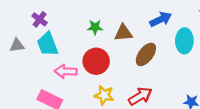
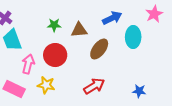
pink arrow: (66, 71) -> (28, 64), turned 102
yellow star: (104, 95) -> (46, 85), moved

